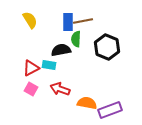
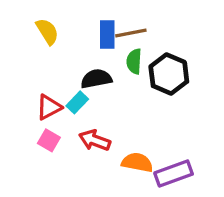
green semicircle: (76, 39) -> (134, 61), moved
cyan rectangle: (49, 65) -> (77, 102), turned -56

